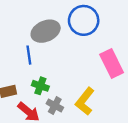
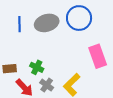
blue line: (29, 55) -> (19, 24), moved

